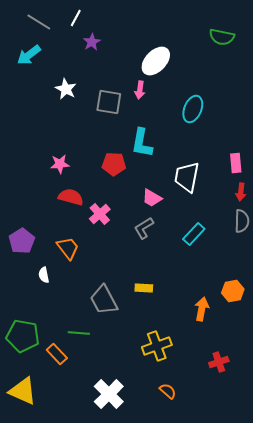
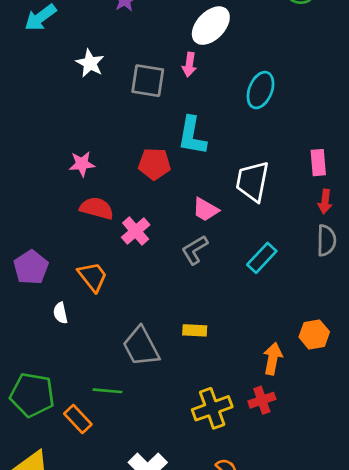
red cross: (219, 362) -> (262, 400), moved

